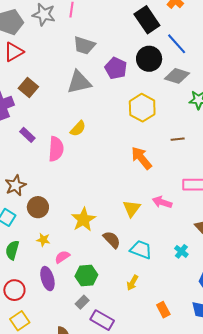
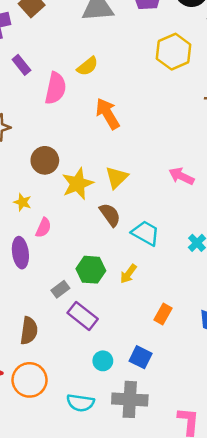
orange arrow: (141, 158) -> (108, 114), moved
brown circle: (38, 207) -> (45, 160), moved
yellow triangle: (132, 208) -> (117, 177), moved
pink semicircle: (62, 257) -> (43, 228), turned 140
green hexagon: (86, 275) -> (91, 270), moved
orange rectangle: (163, 310) -> (163, 314), turned 49

